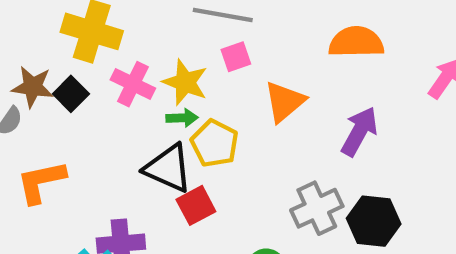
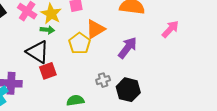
yellow pentagon: (215, 143) -> (80, 43), moved
gray cross: (317, 208) -> (103, 80), size x0.6

